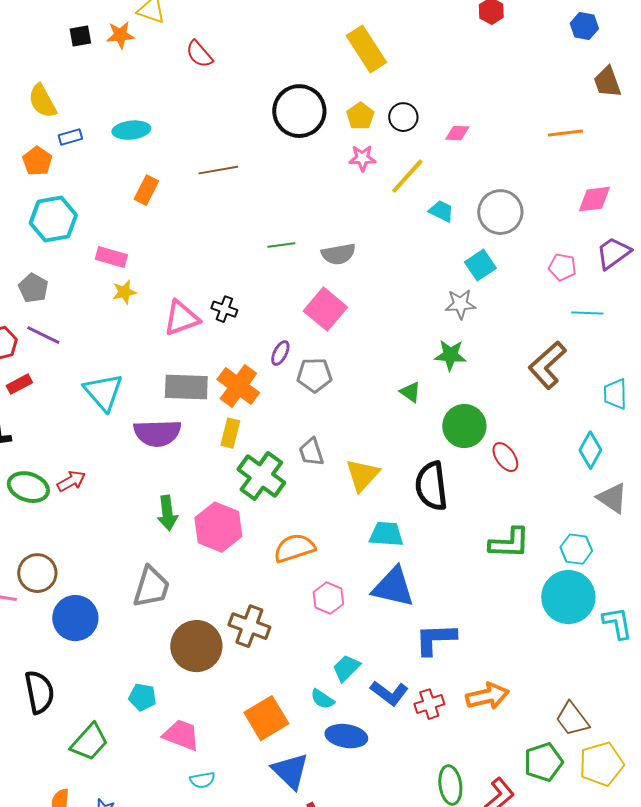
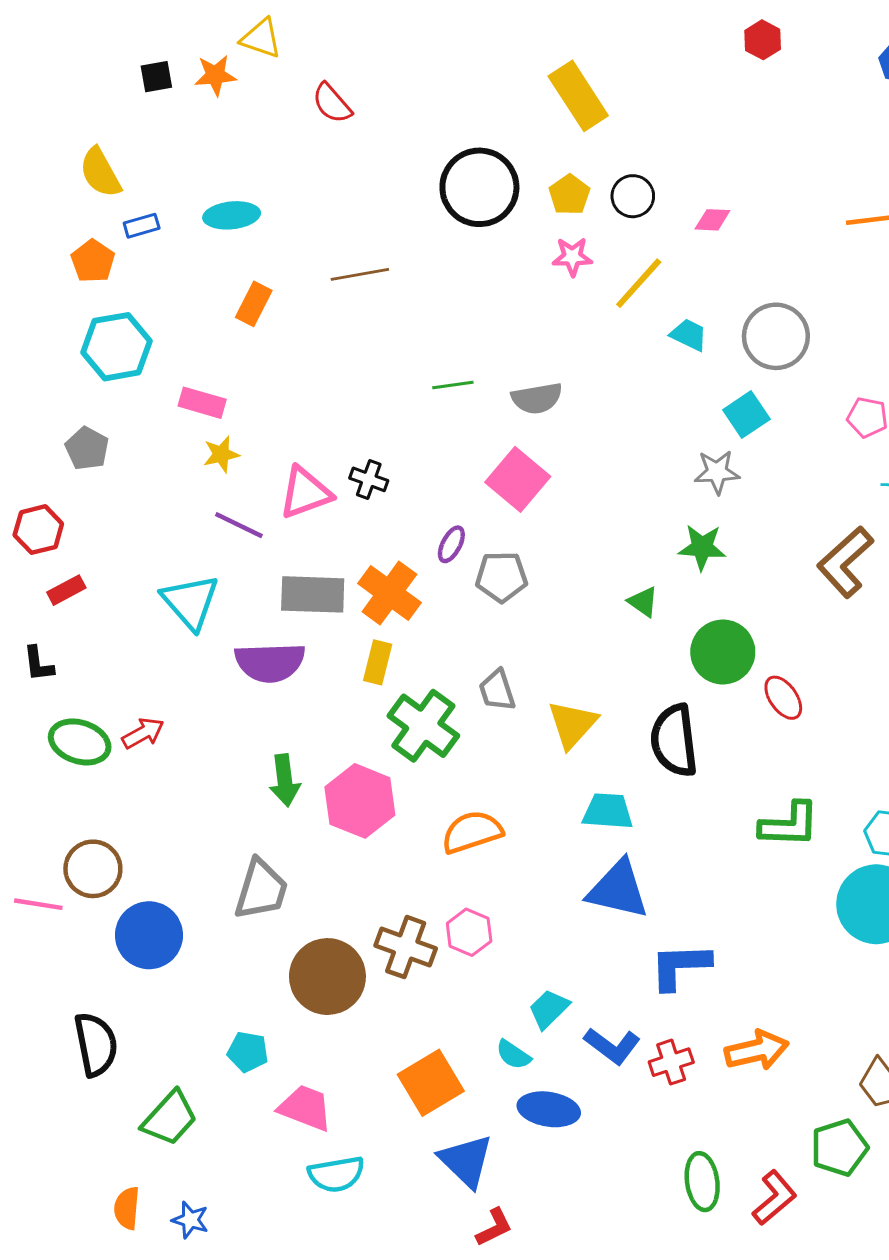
purple line: (43, 335) -> (239, 525), moved
pink hexagon: (328, 598) -> (469, 932), moved
cyan semicircle: (202, 780) -> (336, 1174), size x1.5

